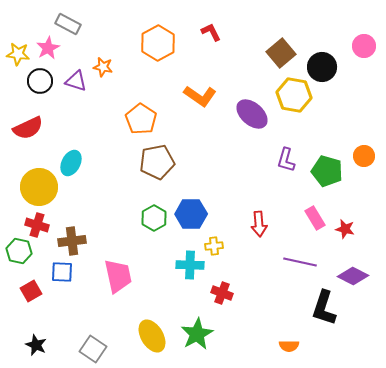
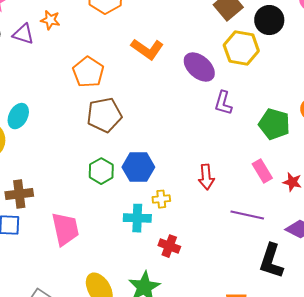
purple L-shape: (286, 160) -> (223, 103), moved

